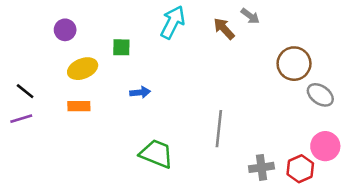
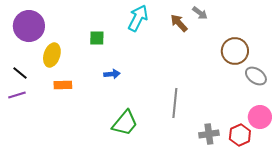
purple circle: (65, 30) -> (29, 26), moved, size x1.8
yellow ellipse: (83, 69) -> (52, 55), moved, turned -50
green trapezoid: (156, 154) -> (125, 123), turned 108

